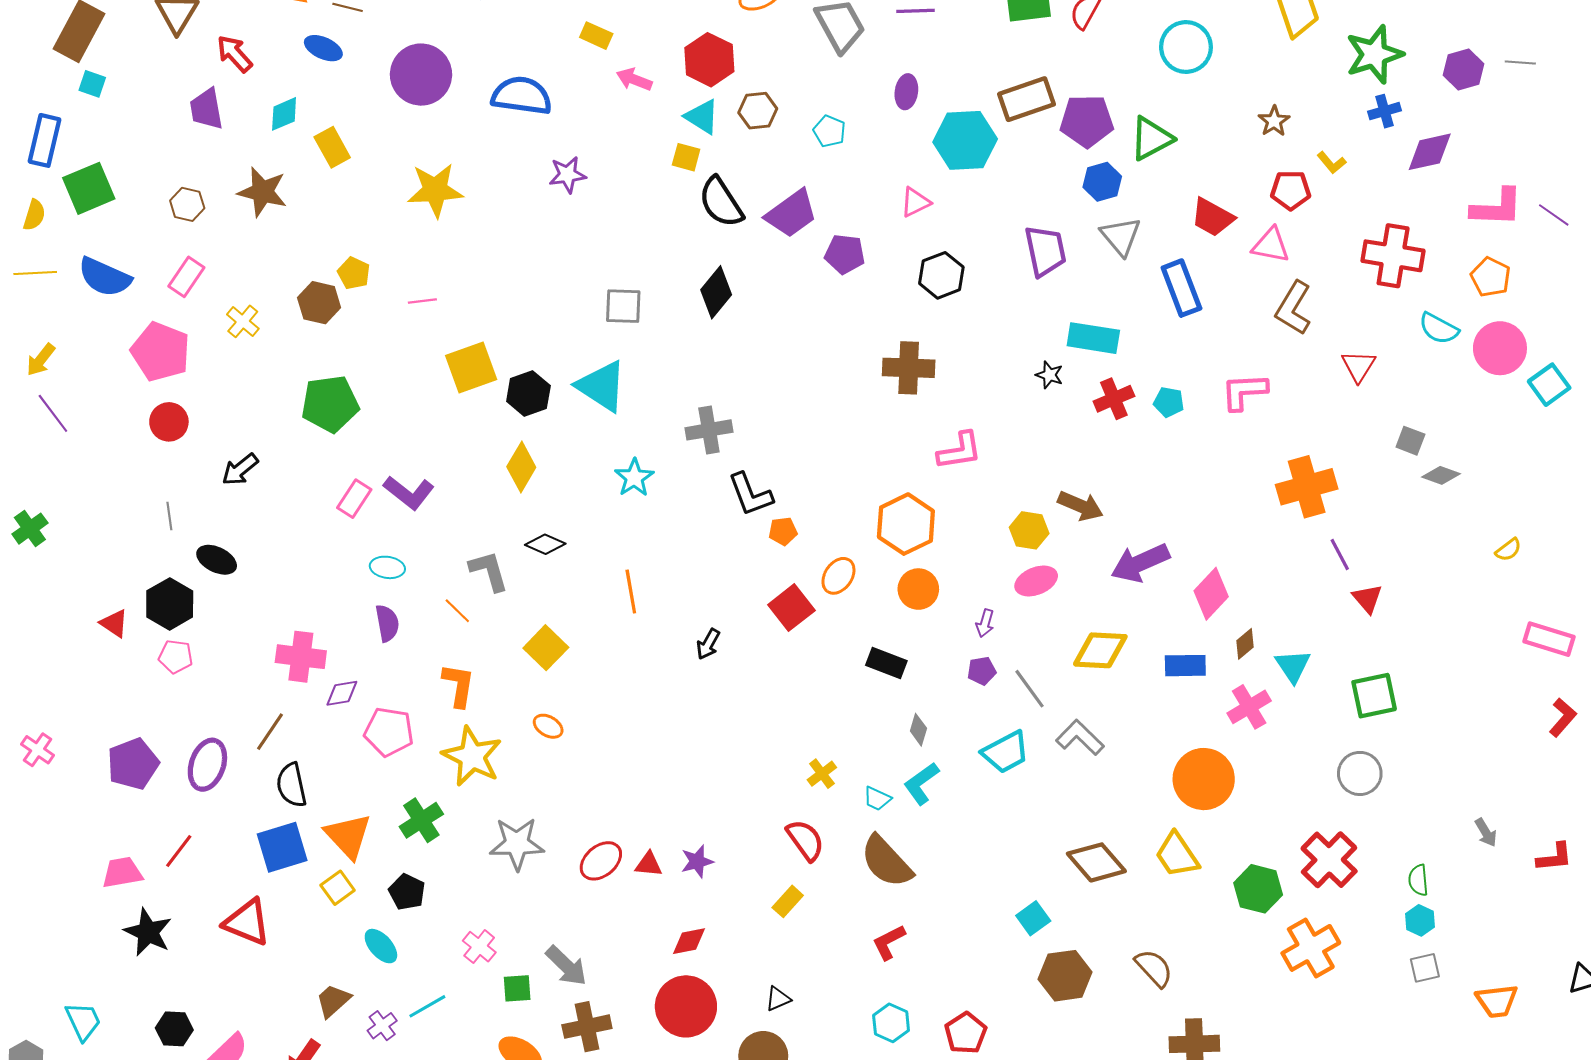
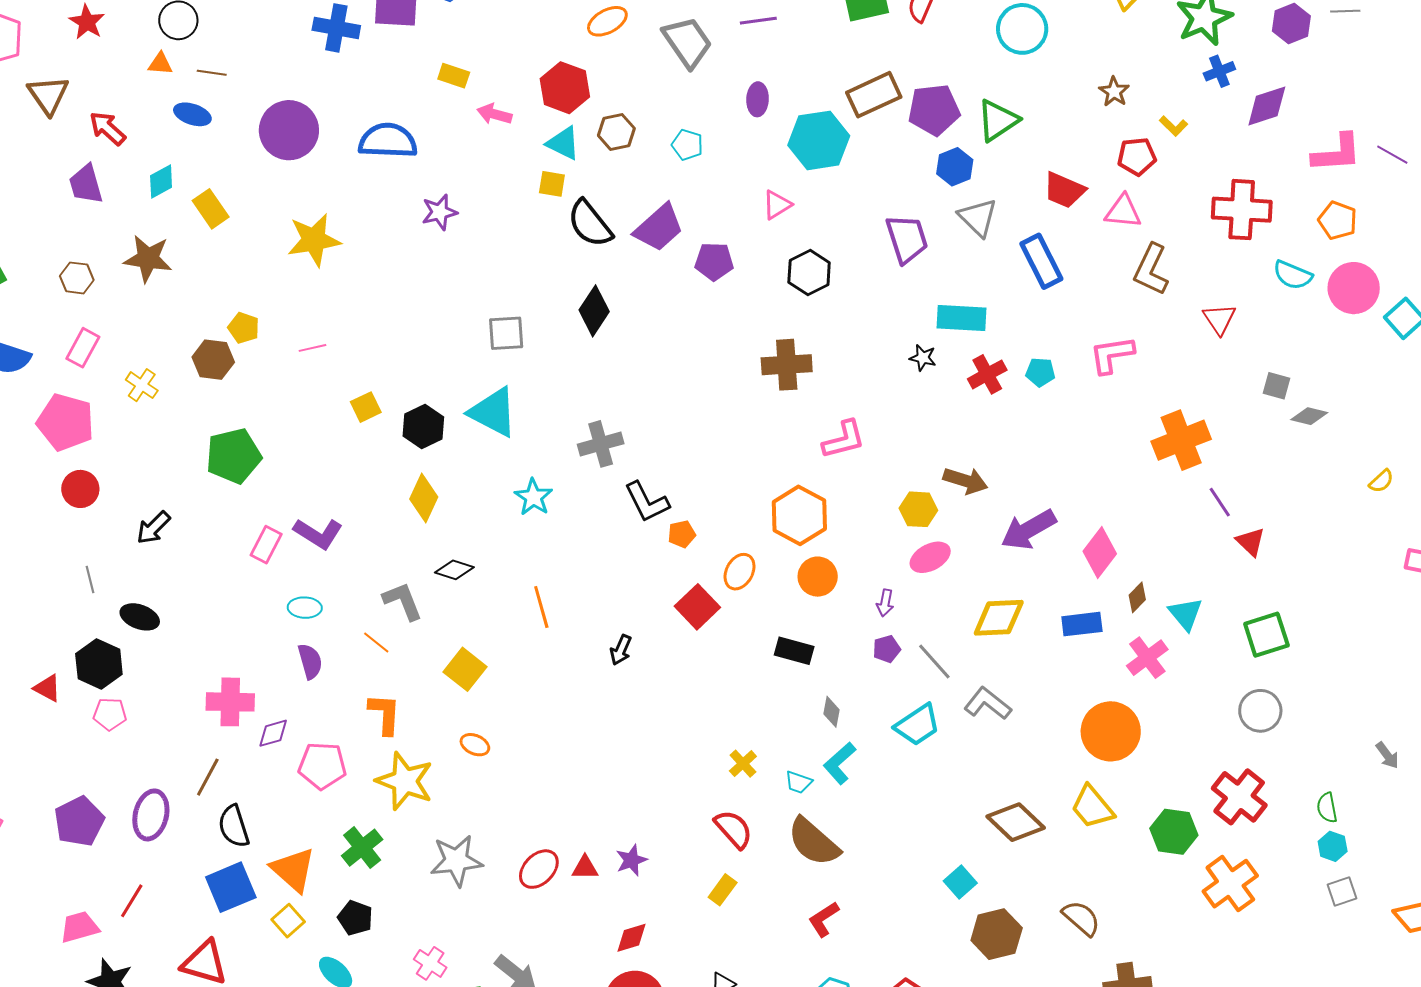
yellow square: (471, 367) -> (366, 407), size x0.6

